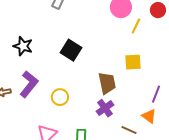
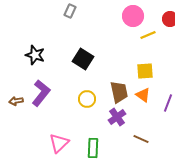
yellow line: (136, 26) -> (148, 35), turned 42
yellow circle: (60, 97) -> (87, 99), moved
orange triangle: (149, 116) -> (143, 95), moved

